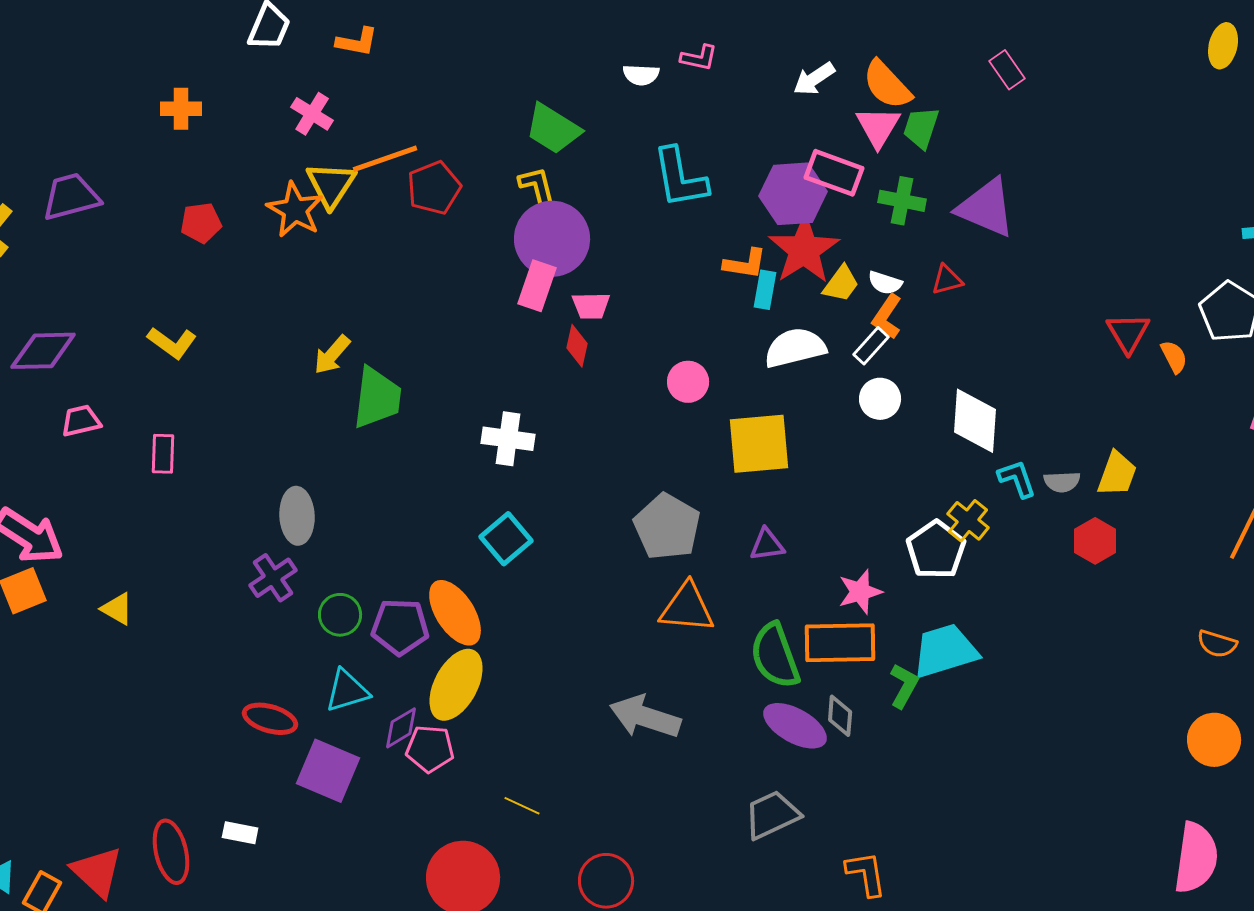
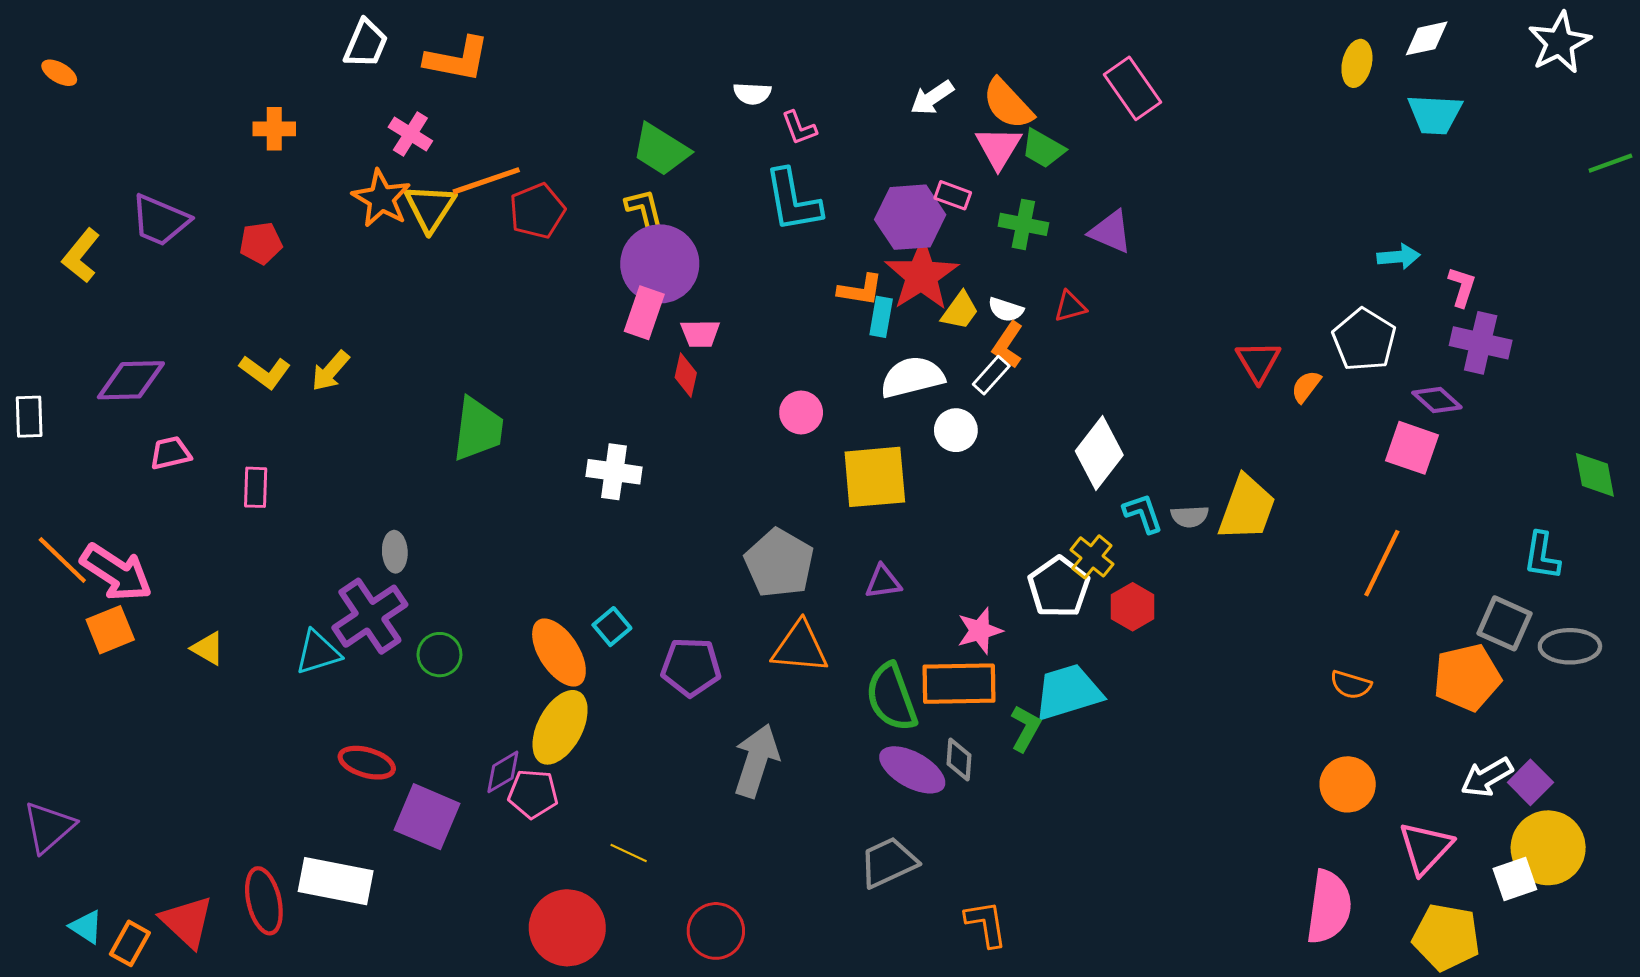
orange L-shape: (357, 42) -> (457, 59), size x1.5
pink L-shape: (699, 58) -> (799, 128), moved, turned 57
pink rectangle: (1007, 70) -> (1133, 88), size x1.5
green trapezoid: (921, 128) -> (1043, 149), turned -78
pink rectangle: (834, 173) -> (953, 195), size x0.6
purple trapezoid: (71, 197) -> (160, 220), turned -142
purple triangle: (986, 208) -> (1111, 232), size x0.7
orange star: (295, 210) -> (381, 198), moved
red pentagon: (201, 223) -> (261, 243), moved
yellow arrow: (332, 355) -> (330, 371), moved
orange semicircle: (1174, 357) -> (1306, 387), turned -116
white circle: (880, 399) -> (956, 430), moved
white diamond: (975, 421) -> (1099, 453), turned 34
yellow trapezoid: (1117, 474) -> (1247, 508), size x1.4
gray ellipse: (297, 516) -> (395, 552), size x0.7
cyan square: (506, 539) -> (612, 627), moved, size x0.7
red hexagon: (1095, 541) -> (1133, 607), moved
purple cross: (273, 578) -> (370, 616), size x1.5
purple pentagon: (400, 627) -> (691, 667), moved
cyan triangle: (347, 691) -> (318, 652), moved
gray arrow: (645, 717) -> (756, 761), turned 90
white rectangle: (240, 833) -> (336, 881), size x2.0

